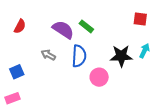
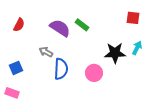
blue semicircle: (79, 56) -> (61, 69), moved
pink rectangle: (12, 98) -> (12, 93), turned 40

